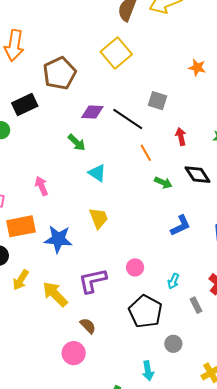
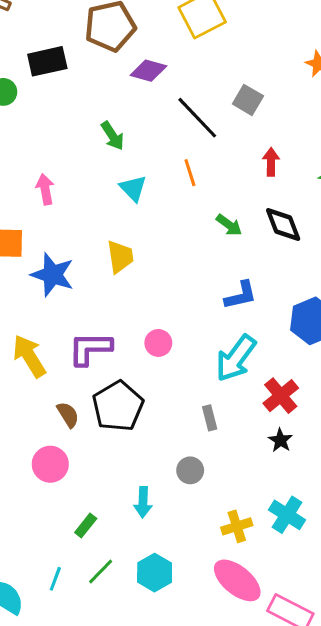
purple diamond: (92, 112) -> (148, 71), moved
orange line: (146, 153) -> (190, 173), moved
cyan arrow: (173, 281) -> (236, 358), moved, size x2.0
gray rectangle: (196, 305) -> (210, 418), moved
black pentagon: (145, 311) -> (118, 406), moved
pink circle: (74, 353) -> (50, 464), moved

